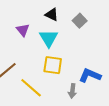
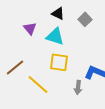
cyan triangle: (49, 38) -> (55, 36), turned -42

